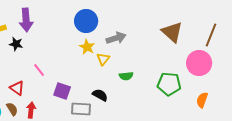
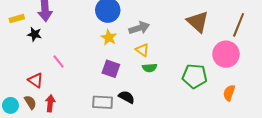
yellow triangle: (103, 59) -> (142, 50), moved, turned -32
purple square: (62, 91) -> (111, 69), moved
black semicircle: (100, 95) -> (127, 97), moved

